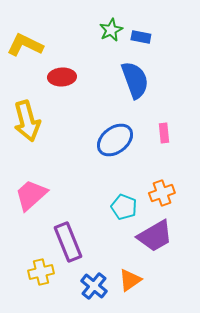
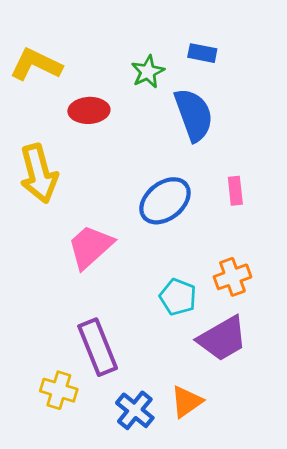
green star: (111, 30) -> (148, 72), moved
pink trapezoid: (31, 195) -> (90, 247), moved
yellow cross: (41, 272) -> (59, 390), turned 30

